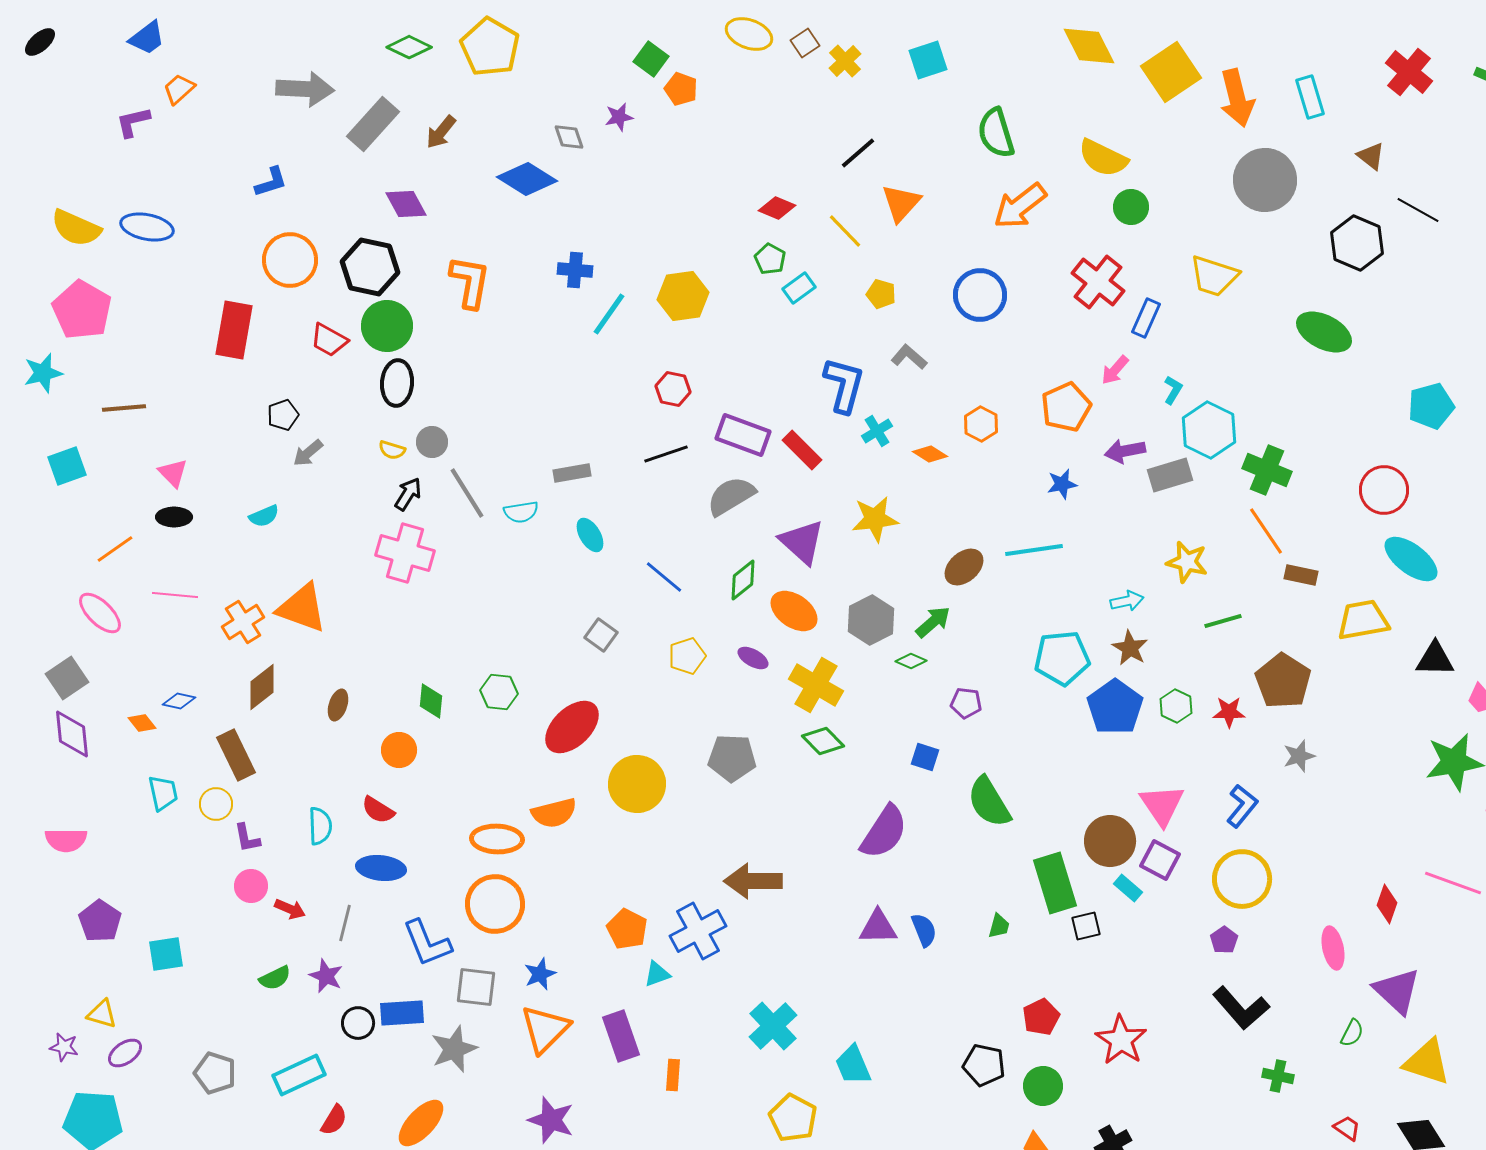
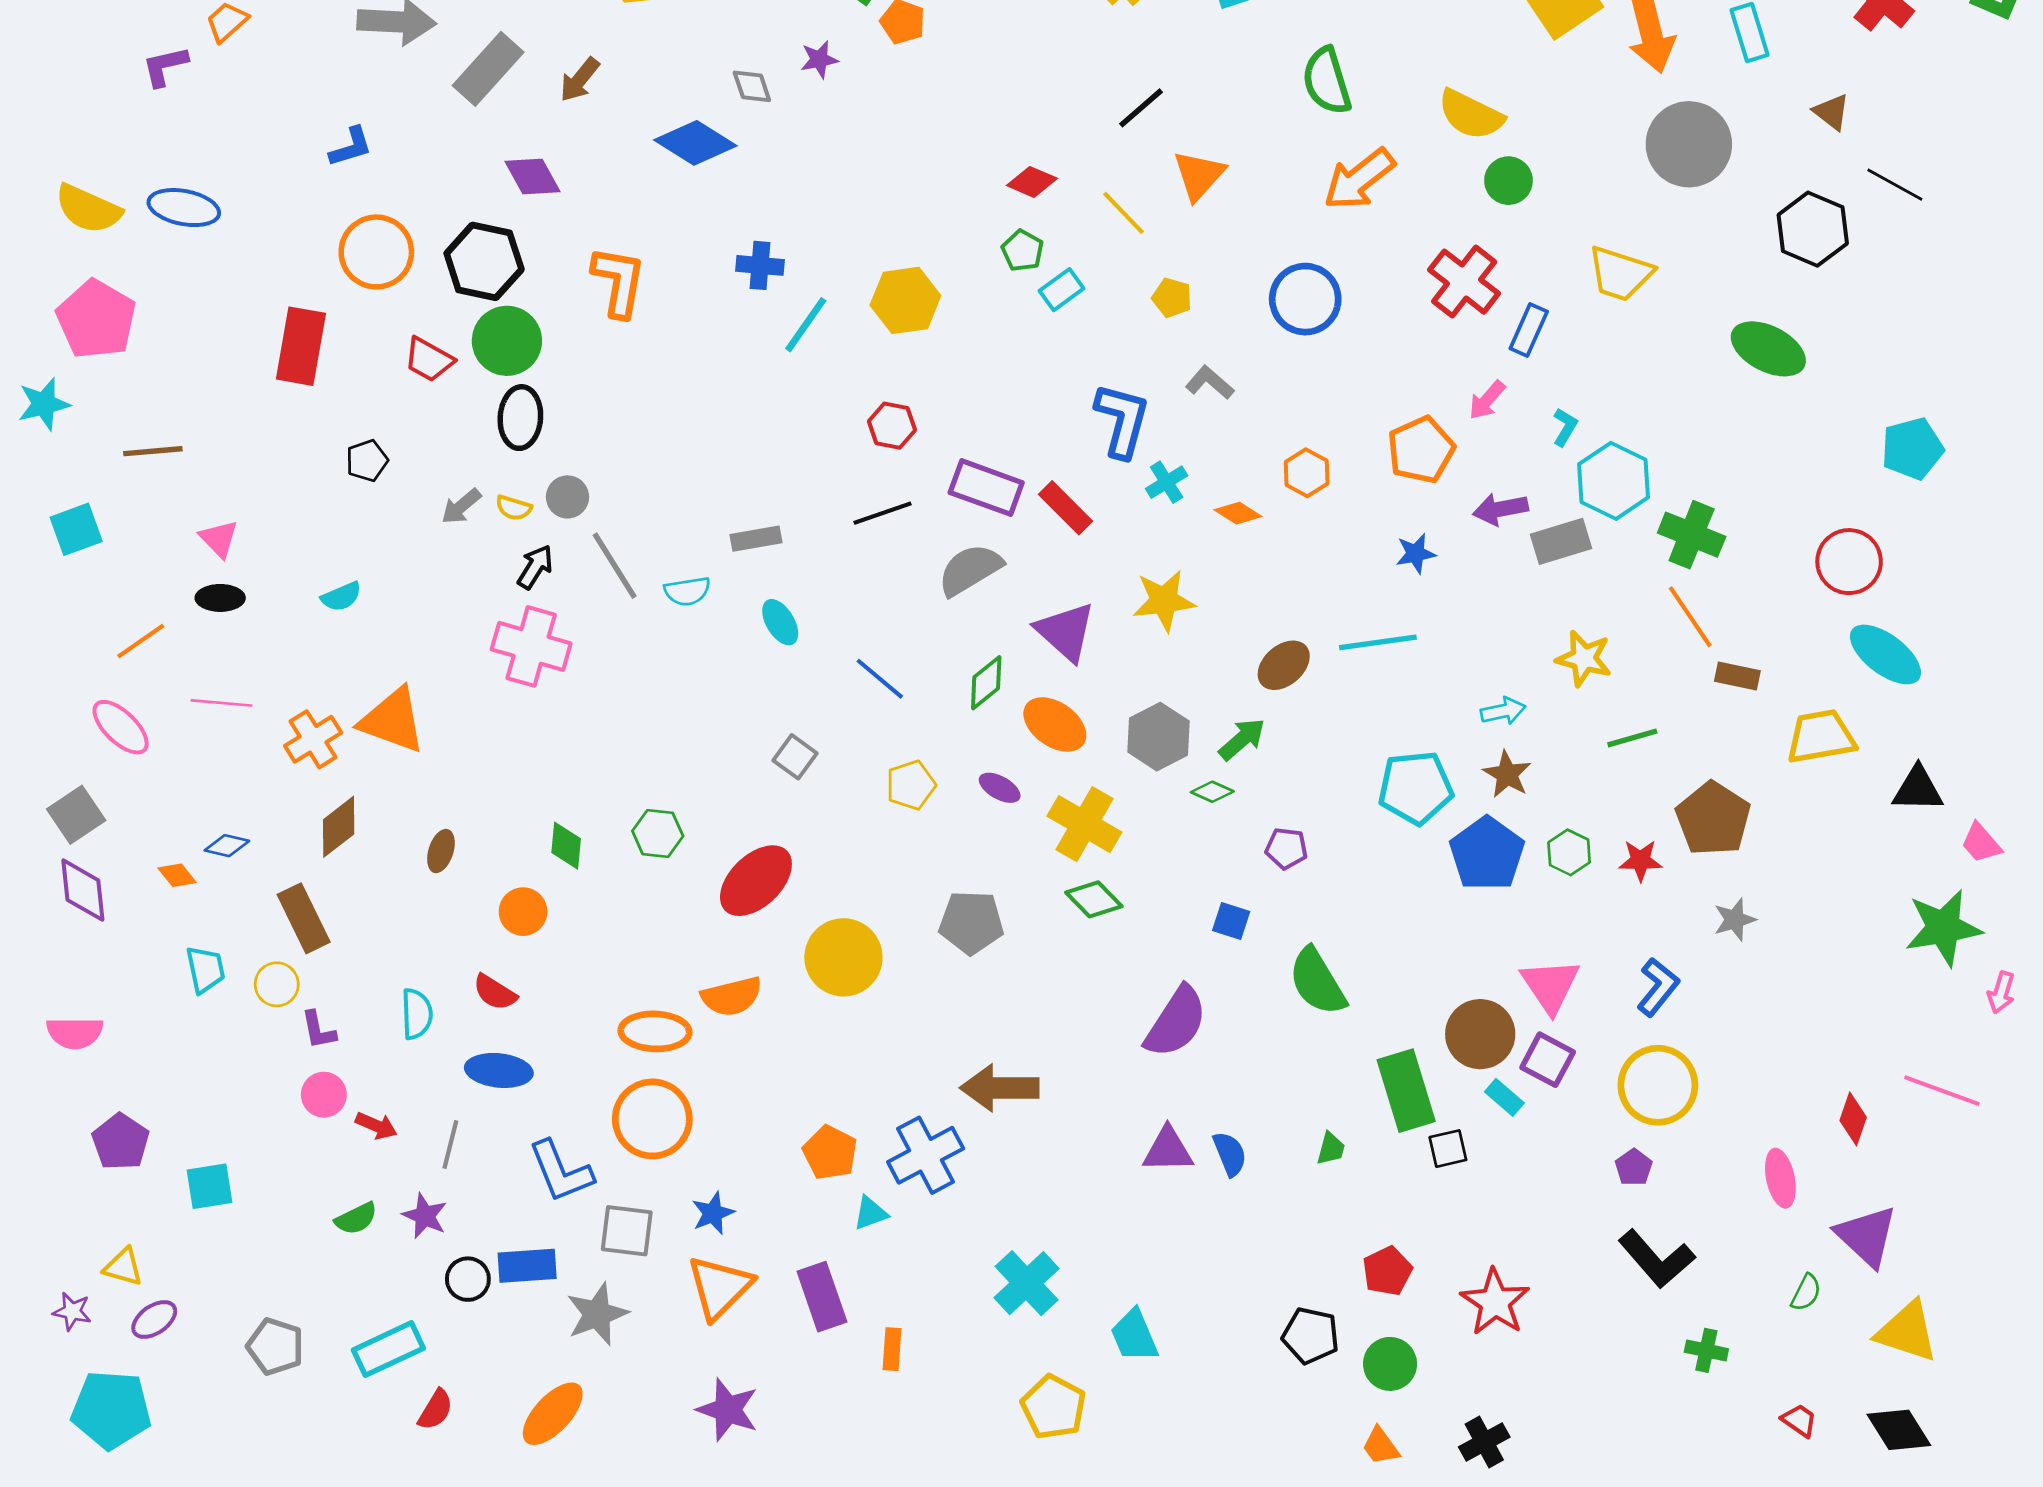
gray arrow: (308, 453) -> (461, 506), moved

